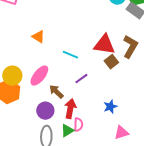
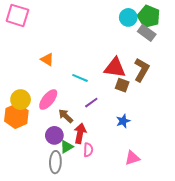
brown square: (111, 62) -> (122, 85), turned -32
blue star: (110, 107) -> (123, 121), moved
green triangle: (67, 131) -> (67, 147), moved

